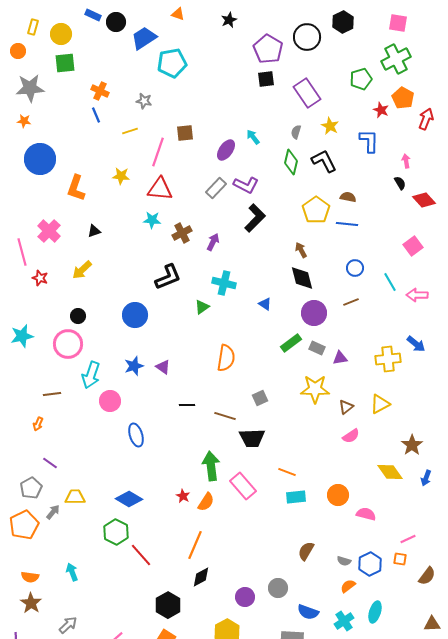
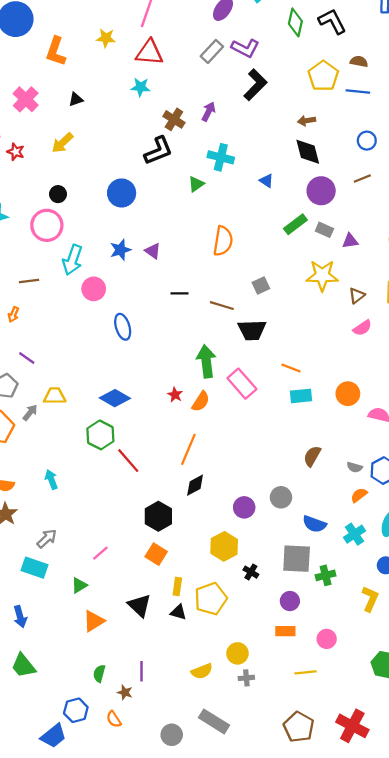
brown cross: (182, 233) -> (174, 119), moved, turned -30
brown arrow: (301, 250) -> (307, 121), turned -70

